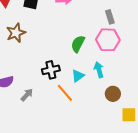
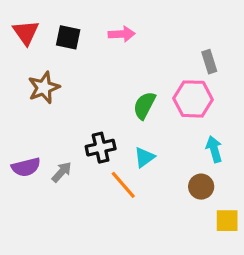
gray rectangle: (110, 17) -> (209, 62), moved
cyan arrow: (99, 70) -> (214, 149), moved
gray arrow: (27, 95) -> (62, 172), moved

